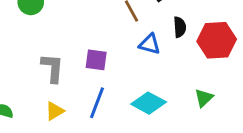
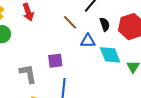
cyan diamond: (149, 103) -> (110, 55), moved, turned 55

